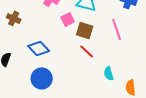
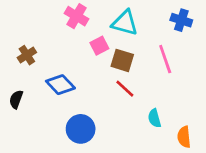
brown cross: (14, 18) -> (27, 55), moved, turned 32
blue circle: (42, 78) -> (81, 129), moved

